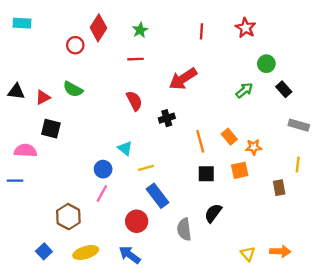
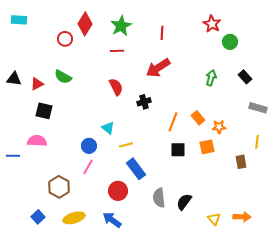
green star: (140, 30) -> (121, 26), size x1.5
red line: (202, 31) -> (162, 33), moved
green circle: (266, 64) -> (230, 42), moved
green arrow: (244, 90) -> (211, 78), turned -35
orange line: (200, 141) -> (173, 122), turned 36
pink semicircle: (25, 151) -> (37, 141), moved
black semicircle: (213, 213) -> (184, 202), moved

